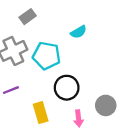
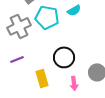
cyan pentagon: (47, 56) -> (47, 17), moved

